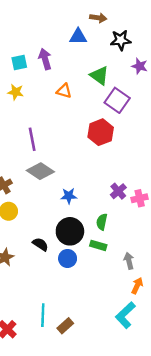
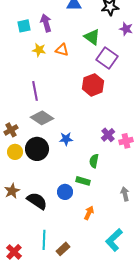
yellow star: (16, 92) -> (39, 50), moved
black circle: (70, 231) -> (37, 149), moved
black semicircle: (40, 244) -> (37, 201), moved, size x1.5
green rectangle: (98, 245) -> (83, 181), moved
gray arrow: (129, 261) -> (125, 194), moved
orange arrow: (137, 286) -> (89, 213), moved

